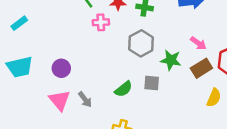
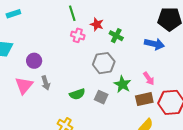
gray arrow: (85, 99) -> (46, 83), moved

